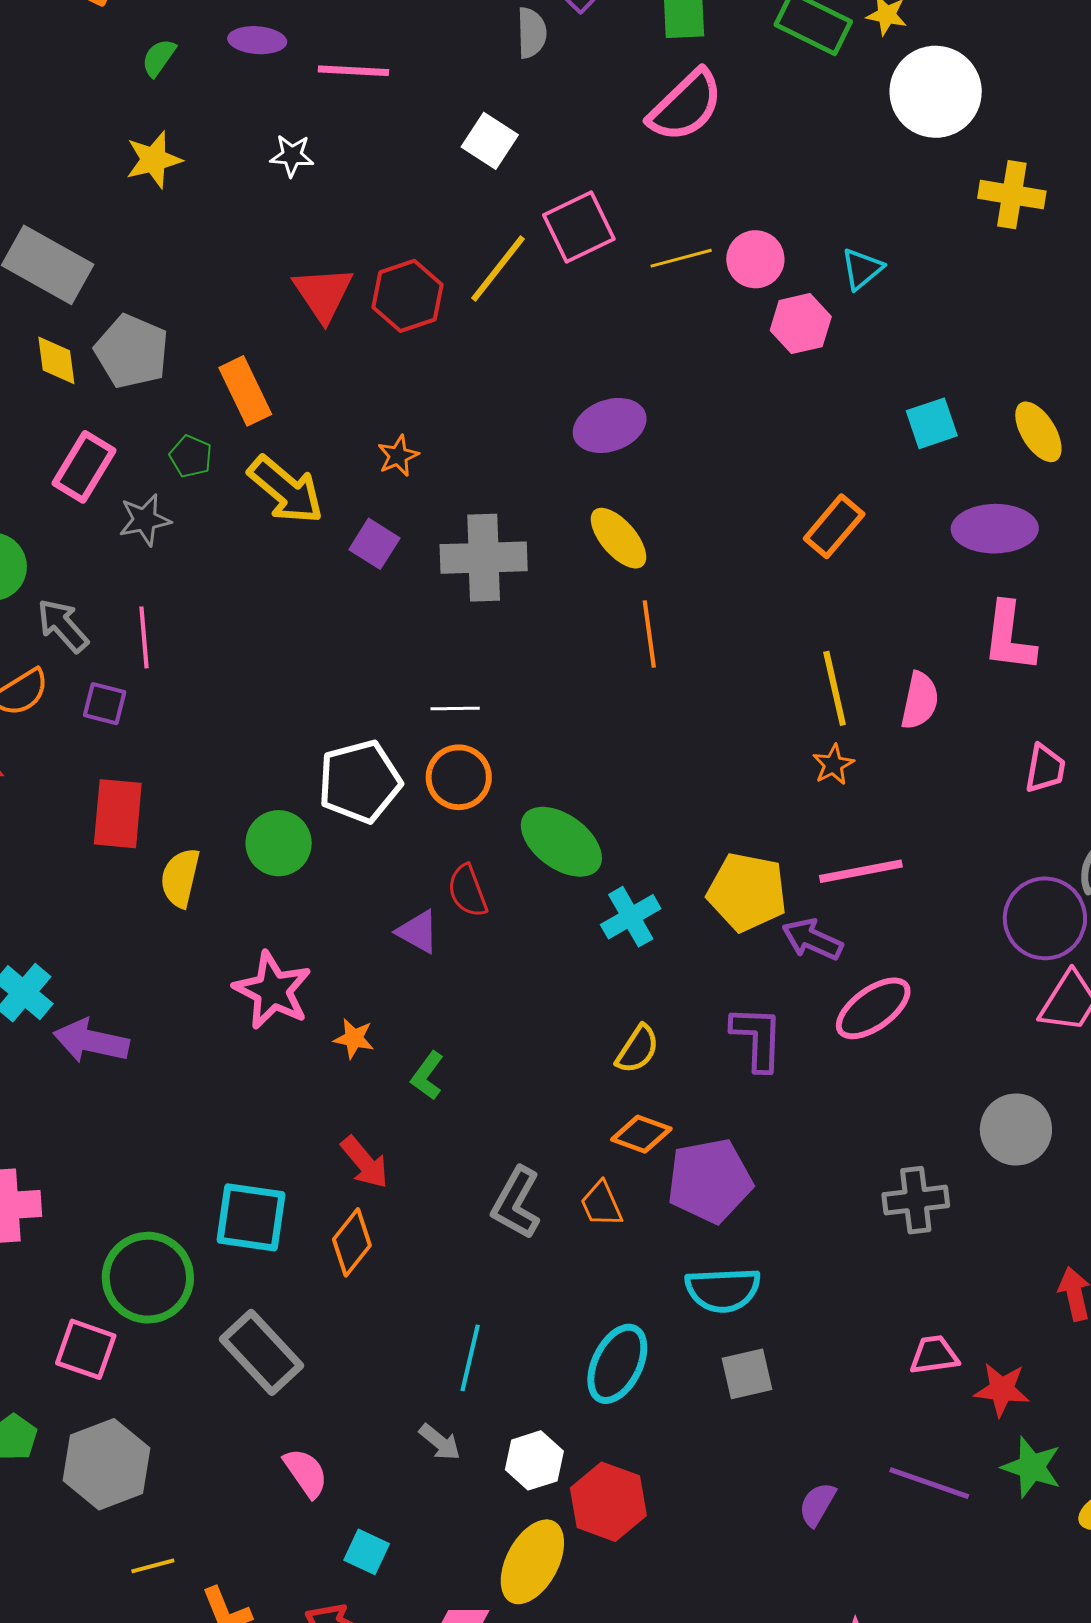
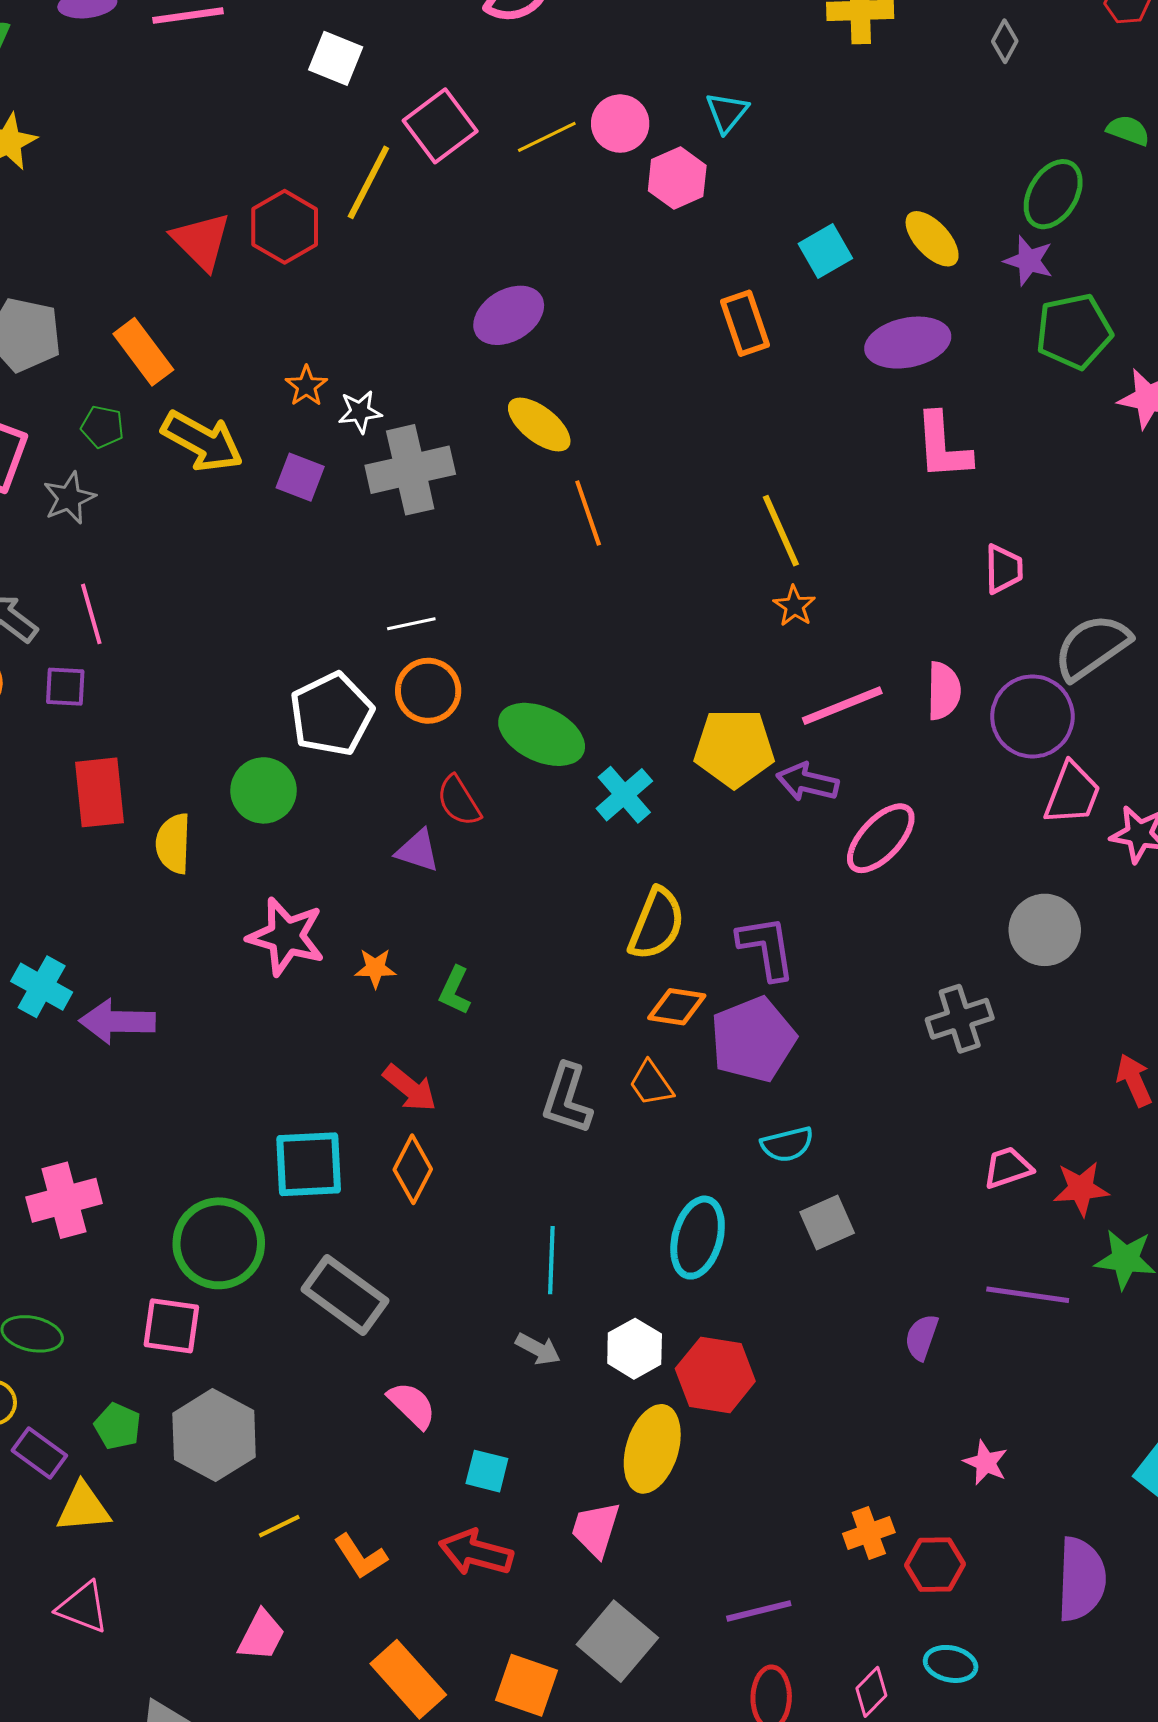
white star: (292, 156) -> (360, 412), moved
orange rectangle: (834, 526) -> (745, 323), moved, turned -48
pink semicircle: (920, 701) -> (944, 691), moved
purple L-shape: (757, 1038) -> (766, 948), moved
yellow semicircle: (637, 1049) -> (657, 924), size x1.4
cyan semicircle: (723, 1290) -> (787, 1144), size x0.7

